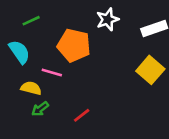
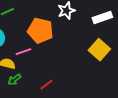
pink line: (52, 73) -> (23, 52), turned -35

